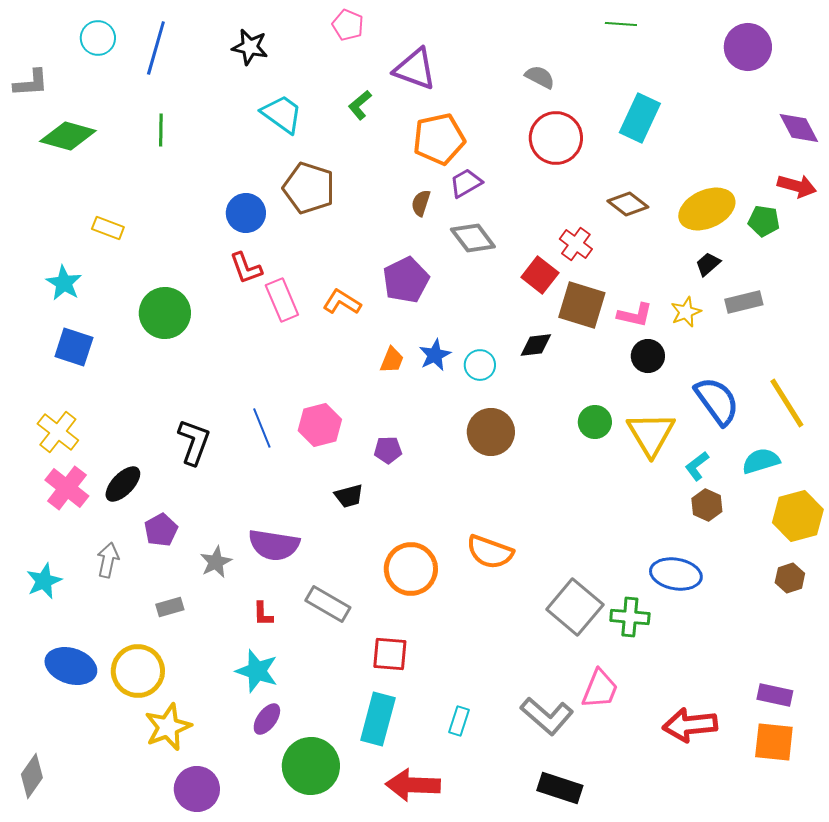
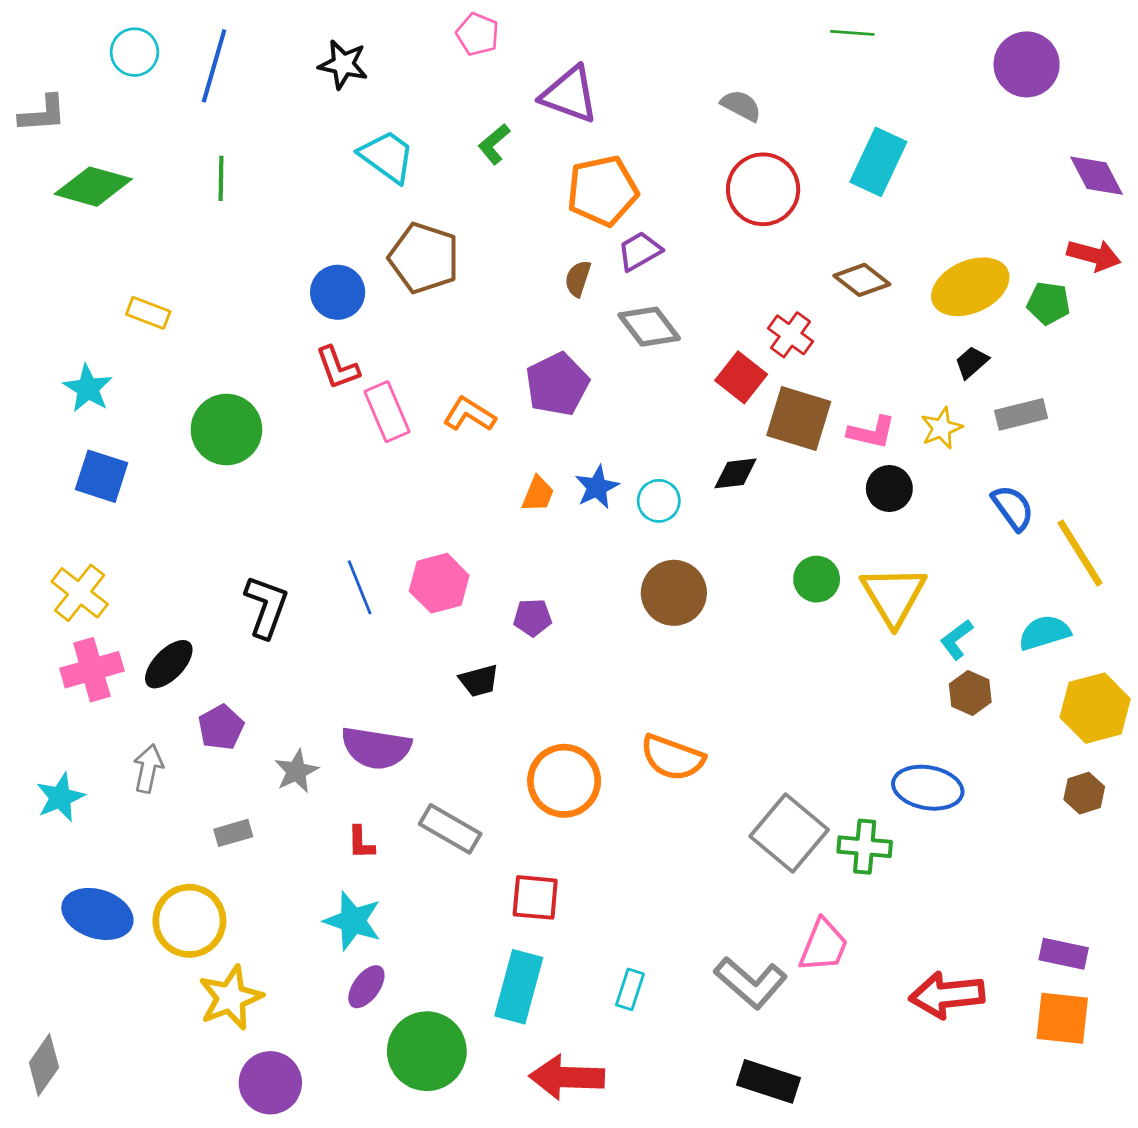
blue semicircle: (717, 401) -> (1013, 508), moved, size x0.7
pink cross: (67, 488) -> (92, 670), turned 36

